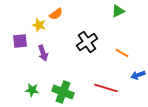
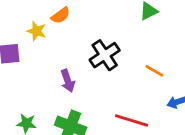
purple arrow: (43, 53) -> (68, 81), moved

